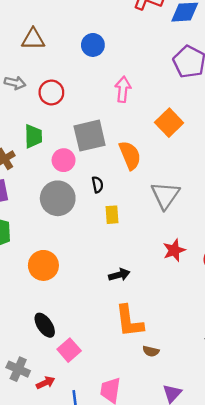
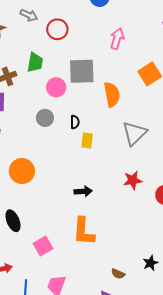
black semicircle: (98, 185) -> (75, 122), moved
gray circle: (58, 198) -> (45, 118), size x0.6
pink square: (69, 350) -> (43, 246), moved
brown semicircle: (151, 351) -> (118, 274), moved

